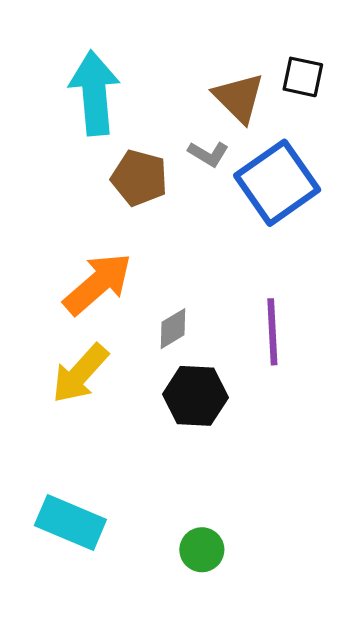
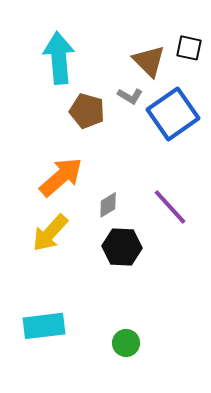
purple line: (272, 332) -> (170, 207), turned -39
cyan rectangle: (70, 523) -> (44, 326), turned -30

